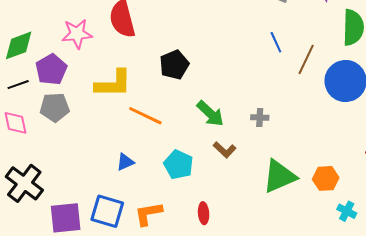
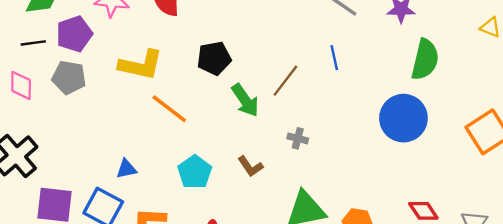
brown line: (306, 59) -> (285, 81), moved
green arrow: (210, 114) -> (245, 100), moved
blue triangle: (125, 162) -> (126, 169), moved

